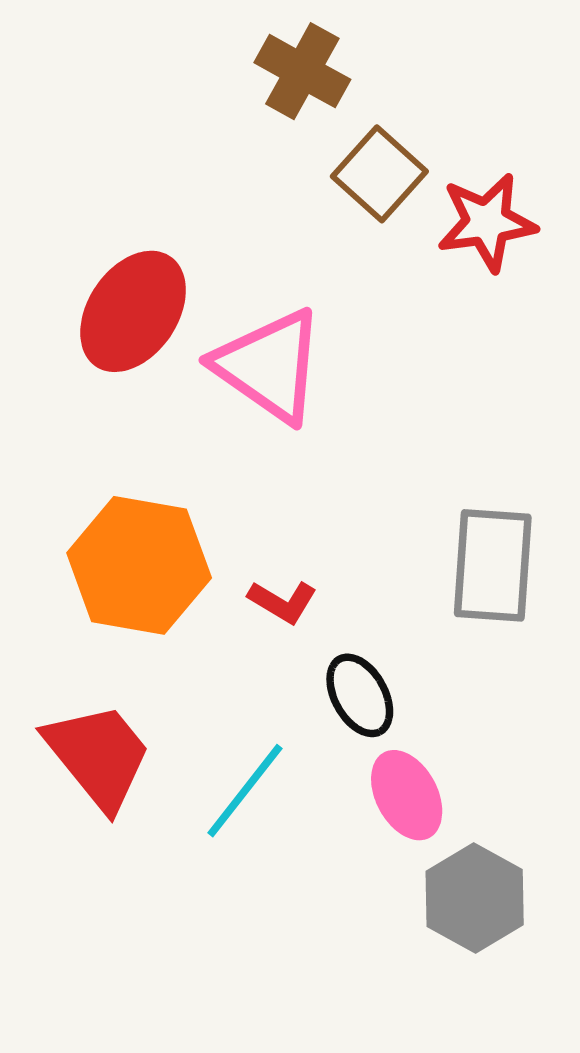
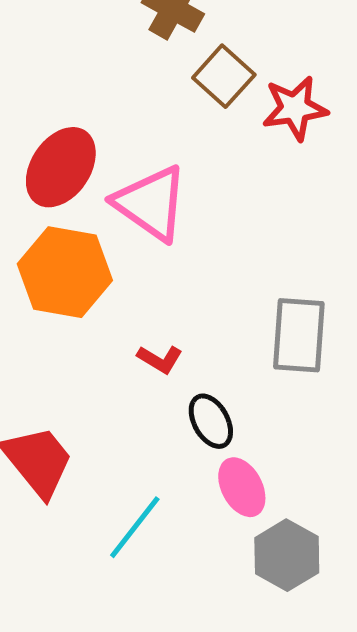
orange hexagon: (139, 565) -> (65, 272), moved
cyan line: (245, 791) -> (135, 527), moved

